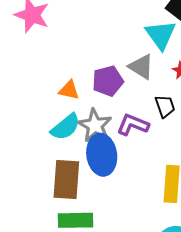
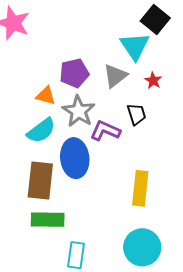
gray triangle: (141, 67) -> (115, 76), turned 48
purple pentagon: (108, 81) -> (74, 73), moved
gray star: (95, 125) -> (79, 111), moved

